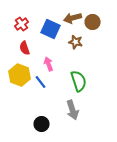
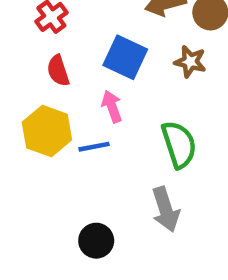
blue square: (51, 29) -> (125, 57), moved
brown star: (76, 42) -> (190, 62), moved
blue line: (41, 82) -> (94, 147), turned -64

